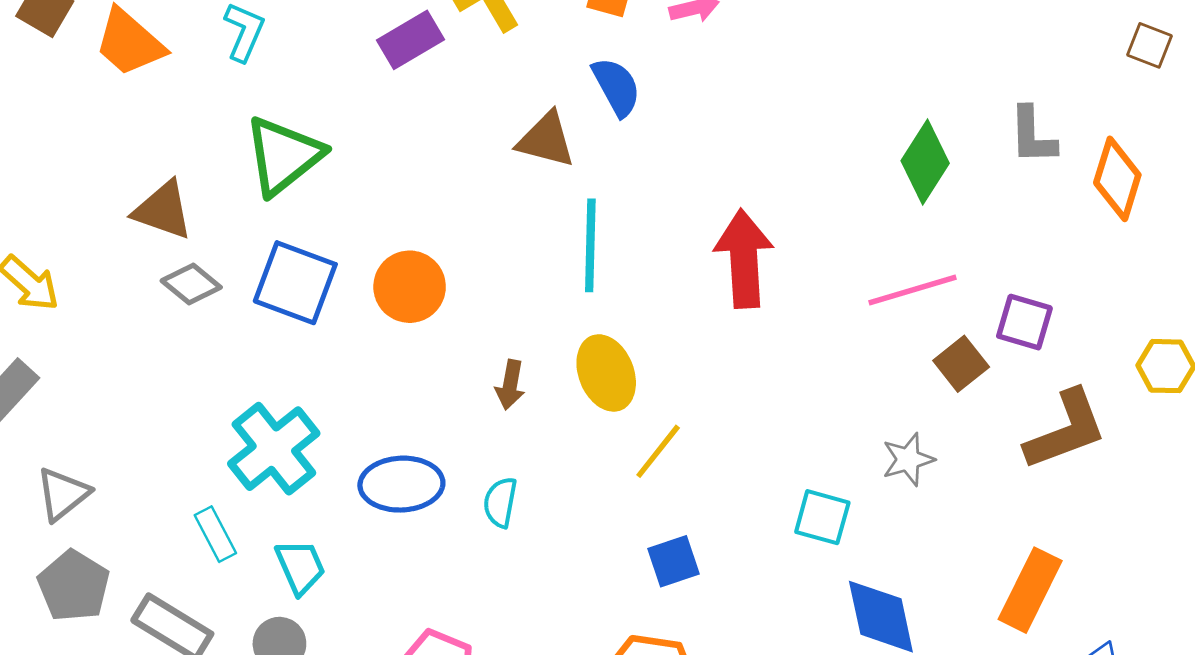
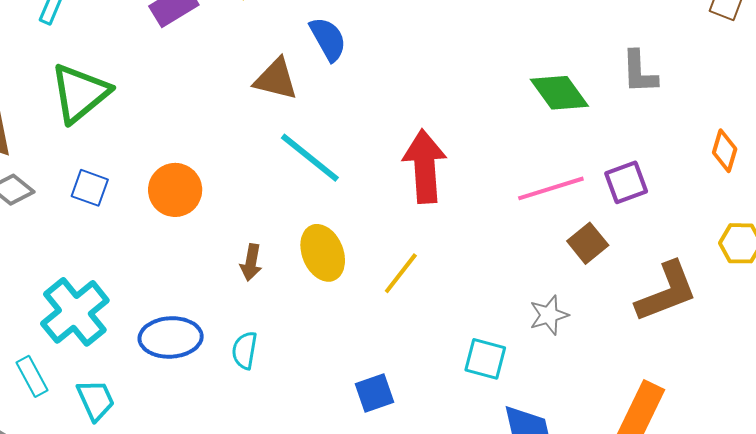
green diamond: (925, 162) -> (559, 93), turned -68
orange diamond: (1117, 179) -> (725, 151), moved, size x0.7
cyan line: (590, 245) -> (310, 158), turned -52
blue square: (295, 283) -> (90, 188), size x0.6
purple square: (1024, 322) -> (626, 182), moved, turned -36
yellow line: (658, 451) -> (401, 273), moved

